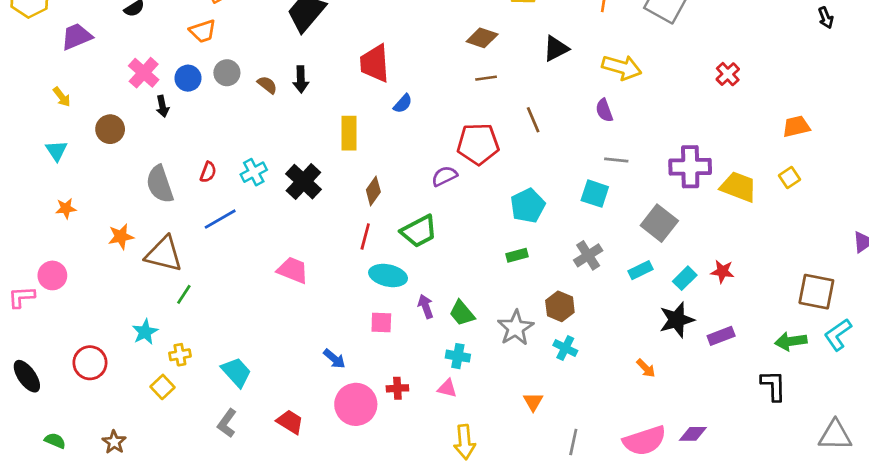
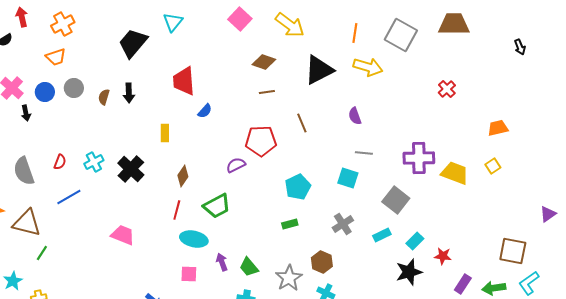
black triangle: (556, 49) -> (319, 70), size x1.5
yellow arrow: (622, 67) -> (368, 67), moved
brown semicircle: (267, 85) -> (104, 97), turned -112
yellow rectangle: (349, 133) -> (165, 133), size x0.7
red star: (722, 271) -> (443, 256), moved
purple rectangle: (721, 336) -> (463, 284), moved, turned -36

